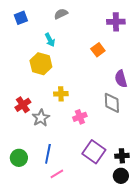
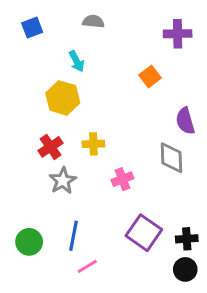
gray semicircle: (61, 14) -> (93, 21), turned 32
red cross: (23, 105) -> (51, 147), moved

